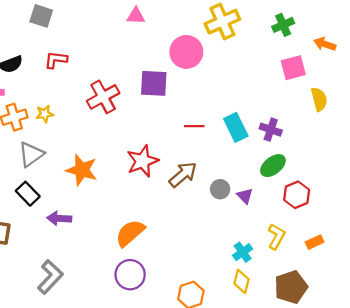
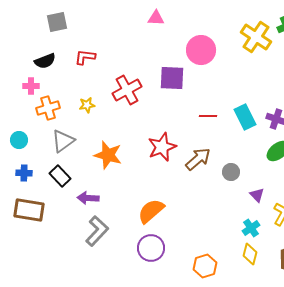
gray square: (41, 16) -> (57, 22), moved, turned -30
yellow cross: (222, 22) -> (256, 37), moved, turned -32
yellow star: (45, 114) -> (87, 105), moved
purple triangle: (245, 196) -> (257, 195), moved
gray L-shape: (50, 277) -> (97, 231), moved

